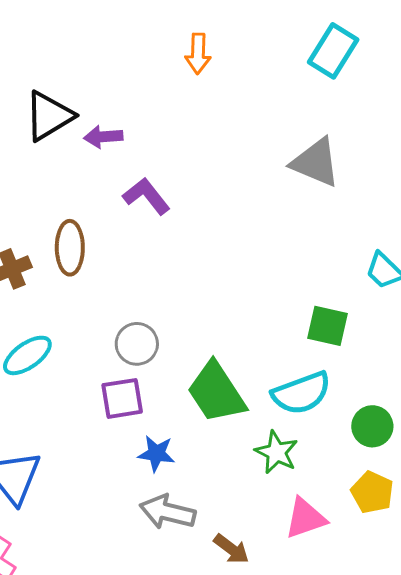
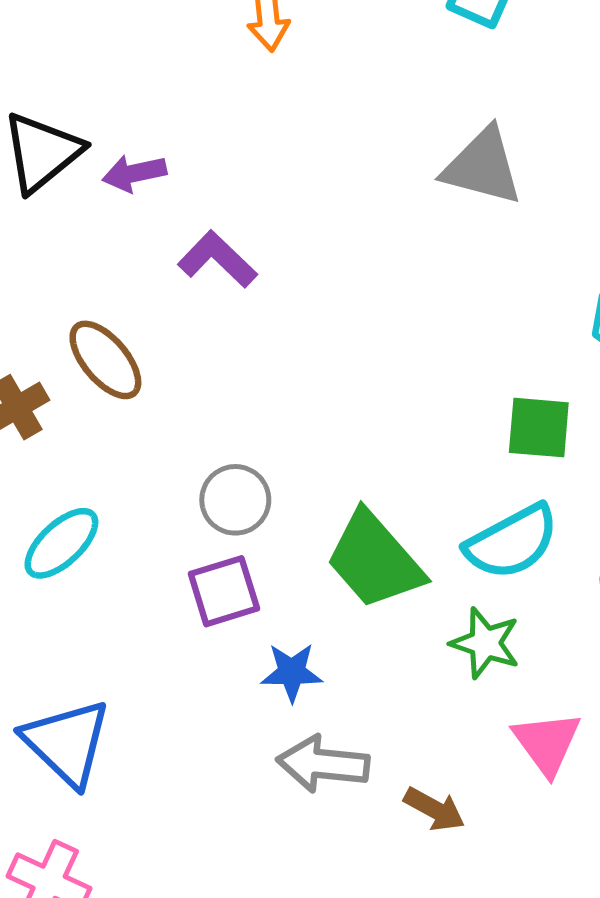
brown ellipse: (70, 248) -> (105, 360), turned -32
pink triangle: (305, 518) -> (547, 743), turned -39

